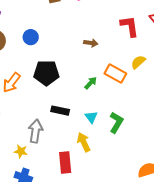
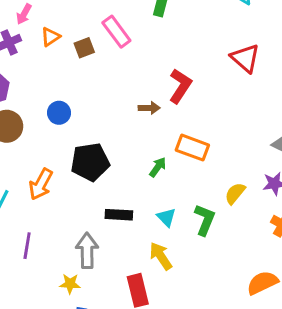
red L-shape: (130, 26) -> (180, 86), moved, turned 50
yellow semicircle: (138, 62) -> (235, 193), moved

